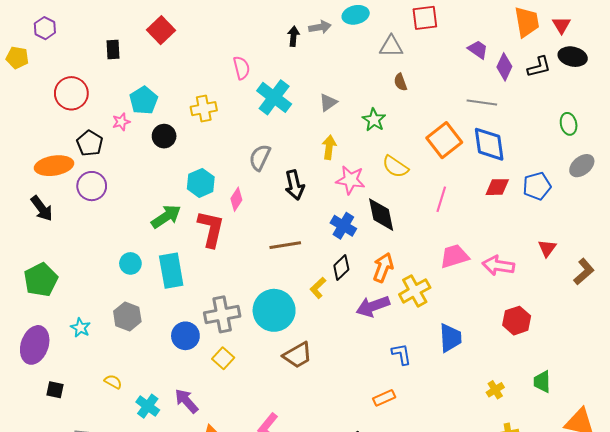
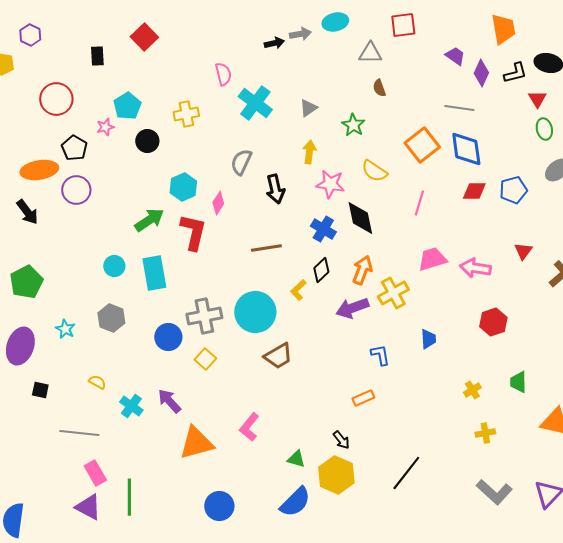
red triangle: (561, 25) -> (537, 99), moved
black arrow: (293, 36) -> (274, 43), turned 72
blue trapezoid: (450, 338) -> (428, 339), size x0.7

